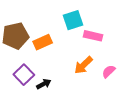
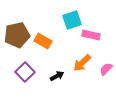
orange rectangle: (43, 42) -> (43, 41), turned 54
black arrow: (44, 84) -> (57, 76), moved

